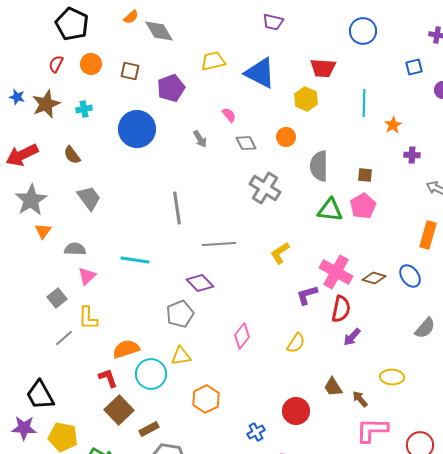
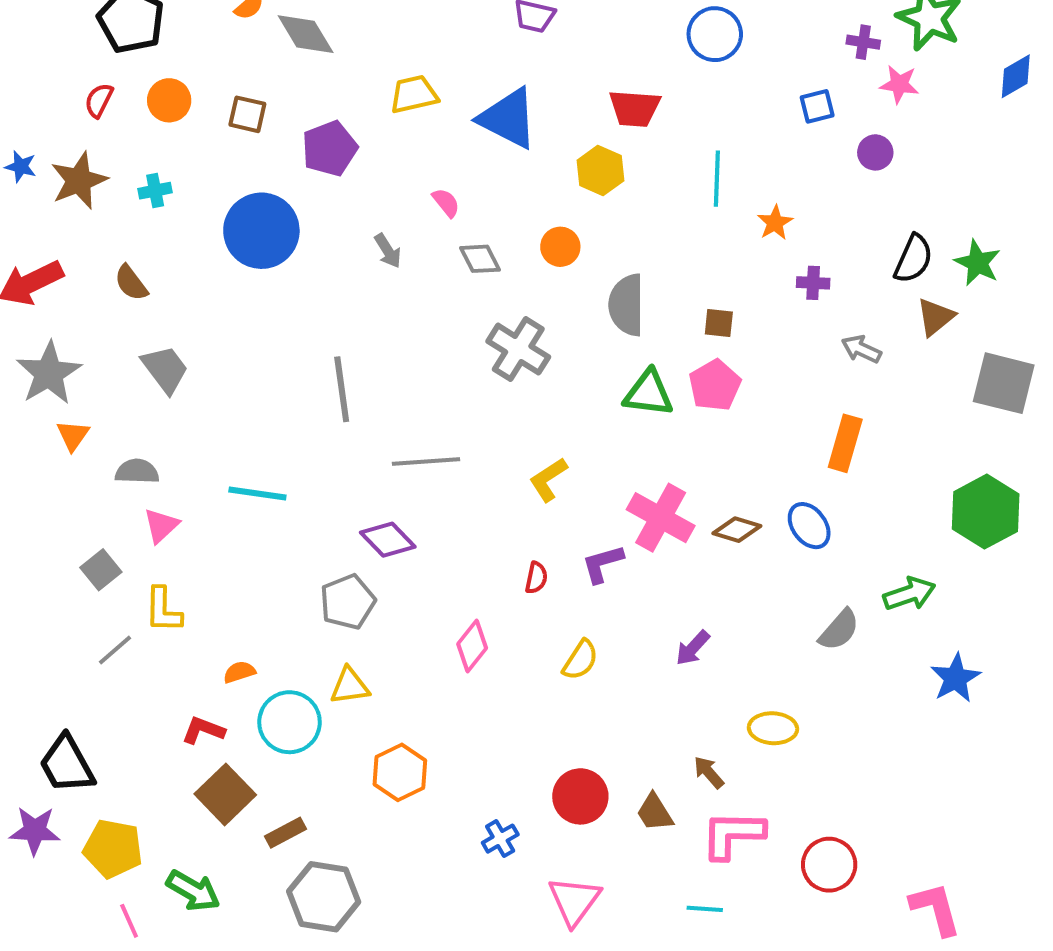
red semicircle: (341, 309) -> (536, 578), moved, size x0.6
orange semicircle: (126, 349) -> (239, 672), size x0.6
red L-shape: (108, 378) -> (203, 730), turned -50
brown trapezoid: (333, 387) -> (655, 812), moved

